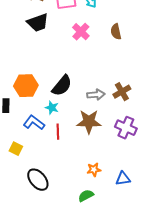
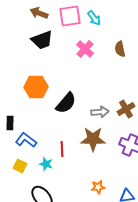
orange hexagon: (26, 86) -> (36, 87), moved
cyan star: (52, 108) -> (46, 164), moved
blue L-shape: (34, 123) -> (26, 140), moved

